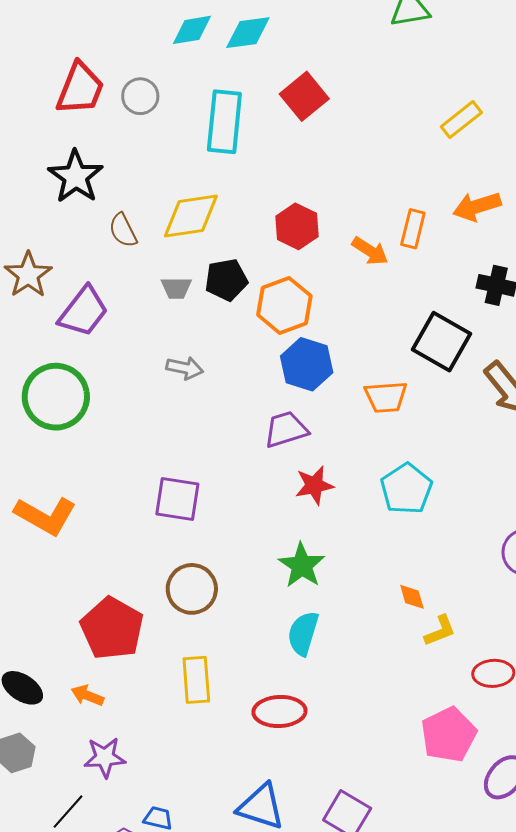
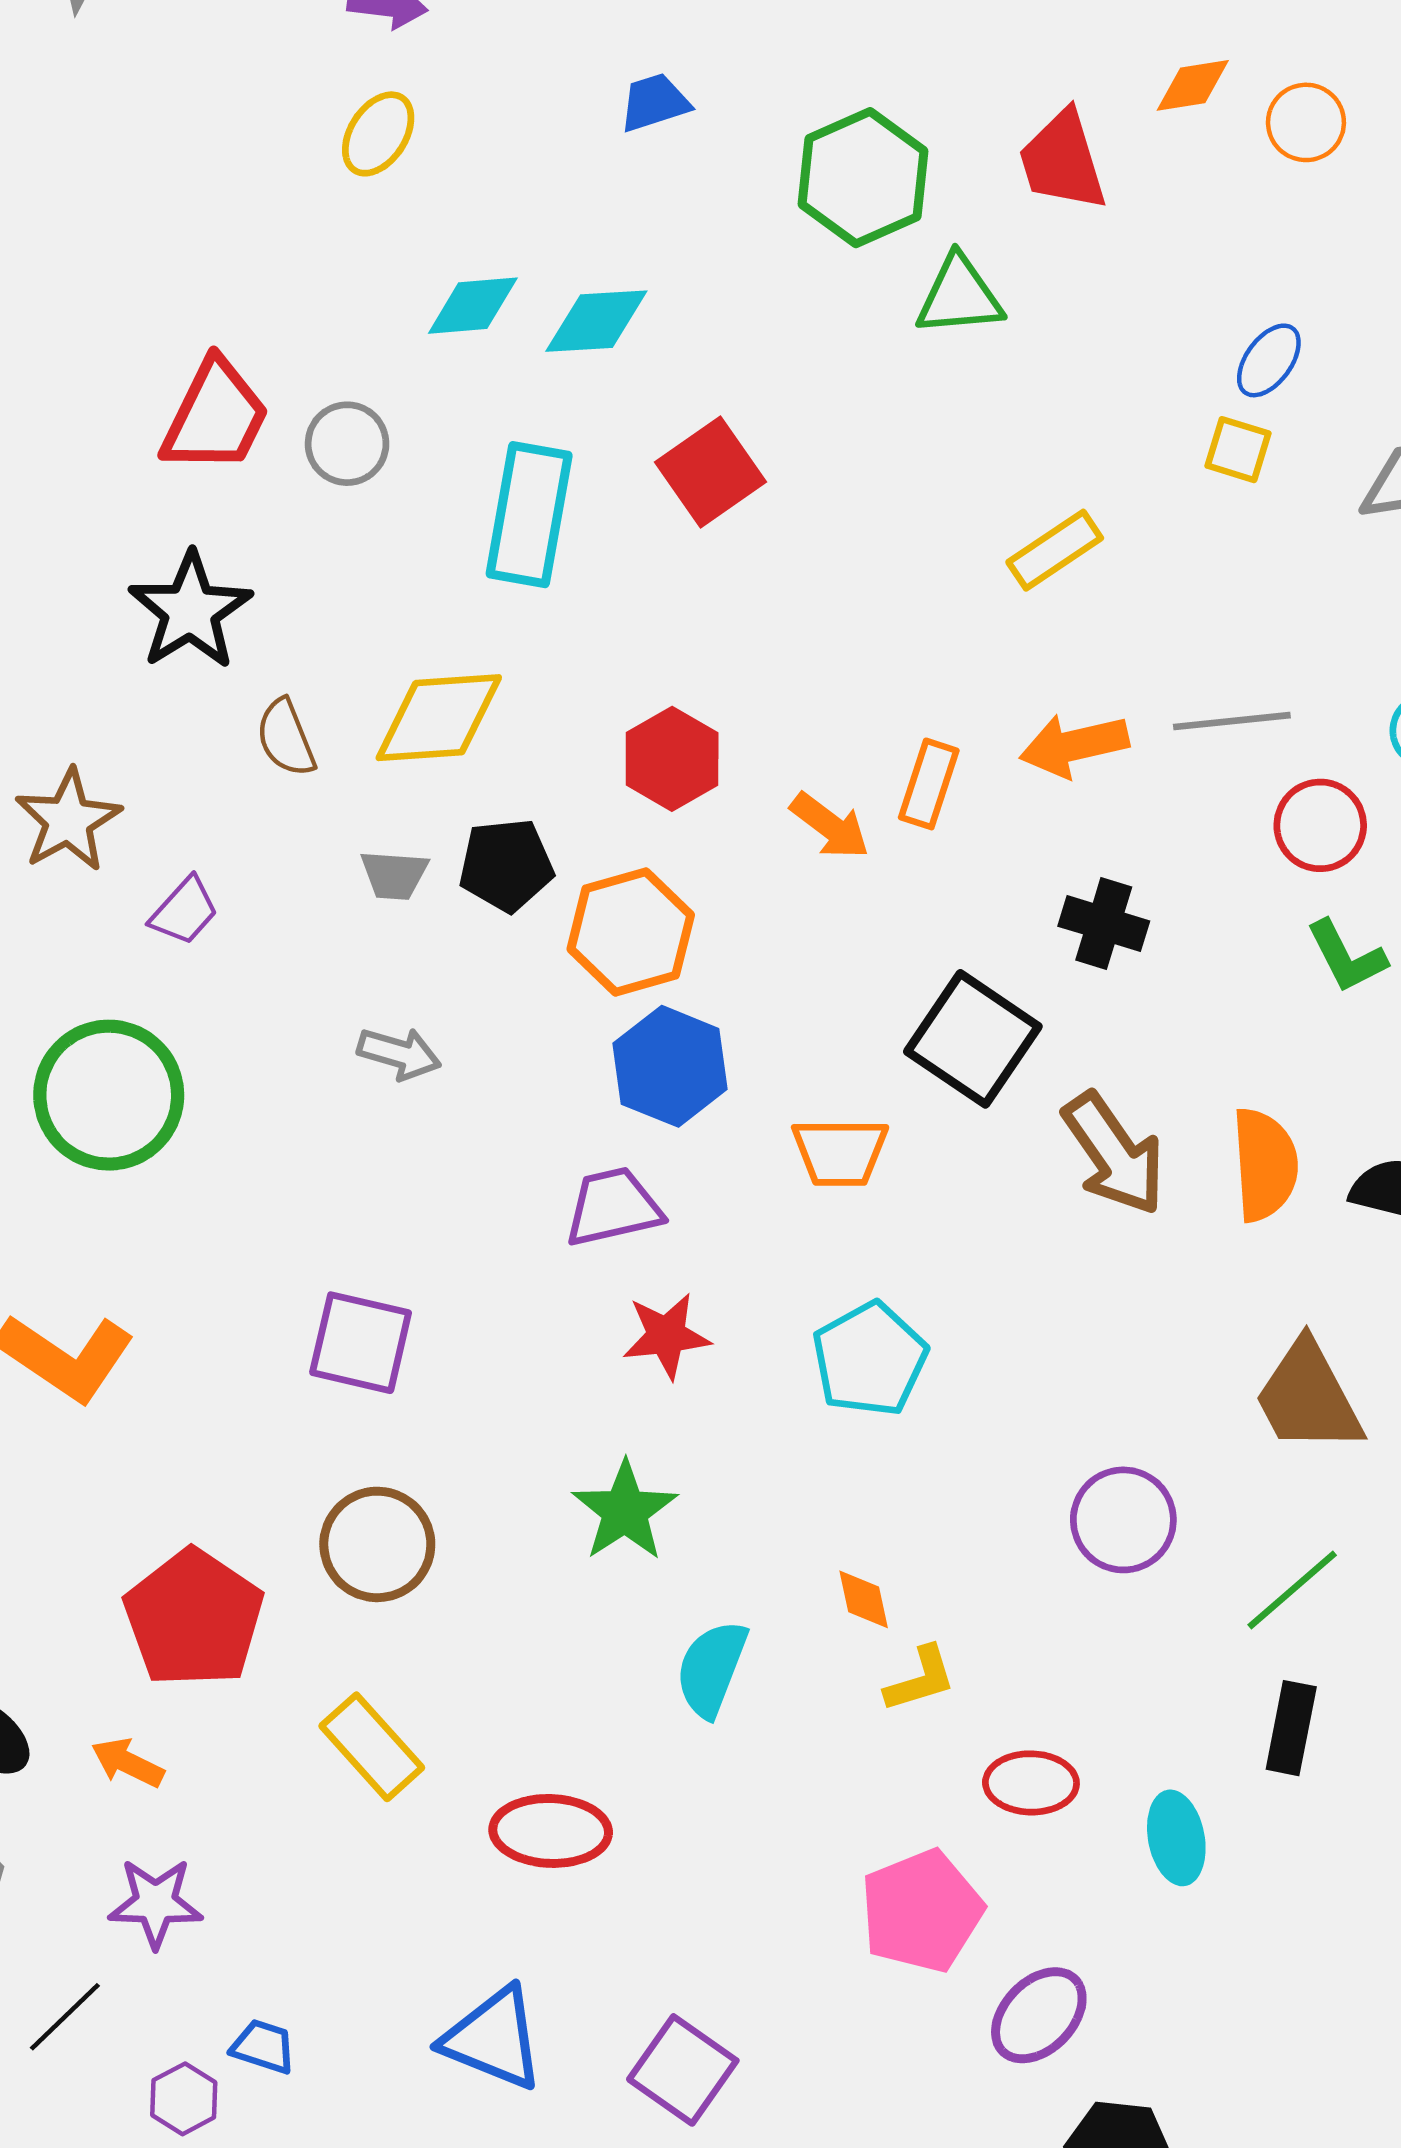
purple trapezoid: (83, 312) -> (184, 911), size x0.6
cyan semicircle: (303, 633) -> (712, 1669), moved
yellow rectangle: (196, 680) -> (372, 1747), turned -42

